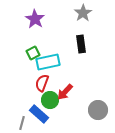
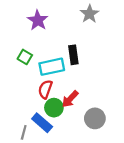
black rectangle: (81, 44) -> (73, 55), moved
green square: (33, 53) -> (25, 57), moved, turned -32
gray circle: (98, 110) -> (95, 118), moved

